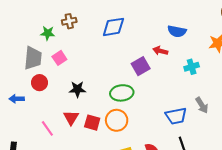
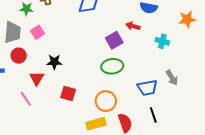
cyan cross: (192, 67) -> (162, 41), turned 32
green ellipse: (122, 93) -> (112, 66), moved
red triangle: (71, 118) -> (37, 78), moved
orange circle: (117, 120) -> (106, 101), moved

